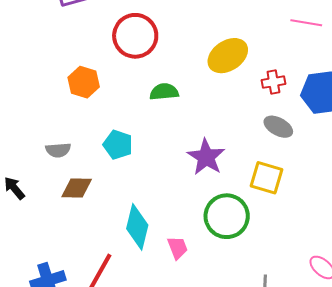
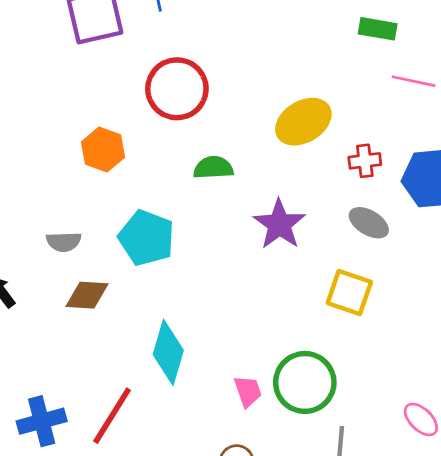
cyan pentagon: (118, 145) -> (146, 238), size x1.4
purple star: (206, 157) -> (279, 224), moved
green circle: (227, 216) -> (305, 382), moved
pink trapezoid: (177, 248) -> (248, 391), moved

